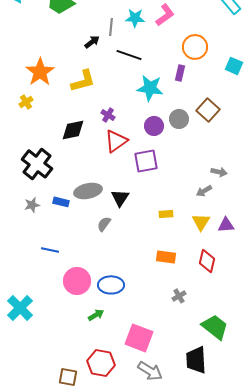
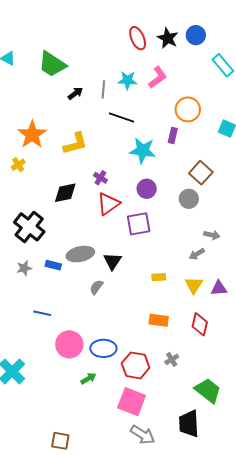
black arrow: (92, 42) -> (75, 93), moved
gray circle: (179, 119) -> (189, 199), moved
red hexagon: (101, 363) -> (136, 365), moved

